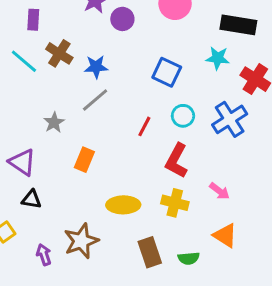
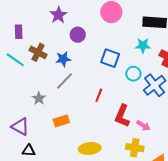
purple circle: (122, 19) -> (78, 35), moved
cyan circle: (183, 116) -> (133, 74), moved
orange rectangle: (84, 160) -> (61, 121), turned 56
pink arrow: (219, 191) -> (143, 126), moved
yellow cross: (175, 203) -> (135, 148), moved

